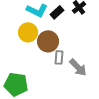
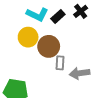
gray arrow: (78, 67) -> (80, 73), turned 126

